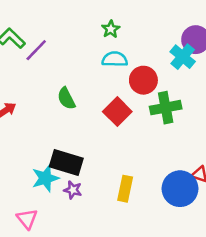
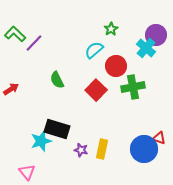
green star: (111, 29) -> (111, 29), moved
cyan semicircle: (115, 59) -> (94, 50), turned -42
purple star: (73, 190) -> (81, 150), moved

